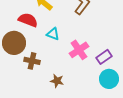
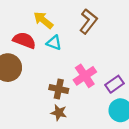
cyan triangle: (53, 34) -> (54, 43), moved
brown cross: (32, 61) -> (59, 89), moved

